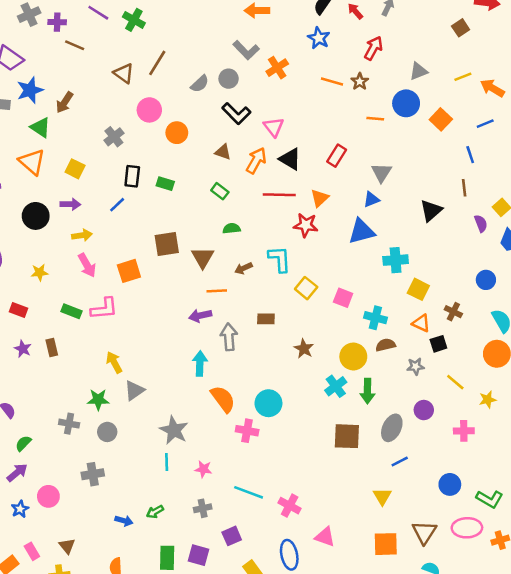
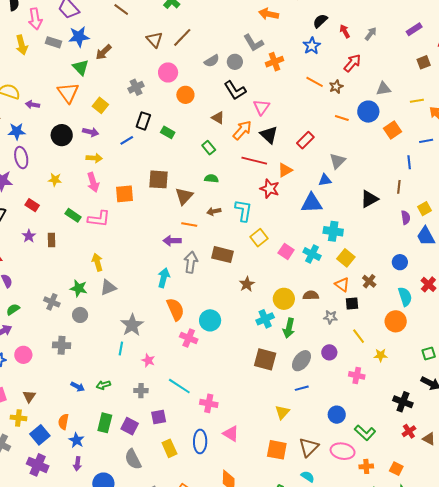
cyan cross: (375, 318) -> (312, 254), moved
brown rectangle: (266, 319) -> (223, 255), size x1.5
pink cross: (290, 506) -> (209, 403), turned -30

